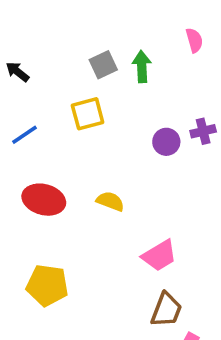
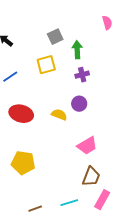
green arrow: (142, 67) -> (77, 50), moved
purple cross: (203, 131) -> (82, 75), moved
purple circle: (166, 142) -> (79, 104), moved

